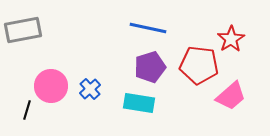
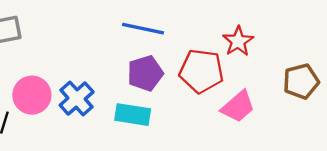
blue cross: (90, 89) -> (77, 99), size x1.4

